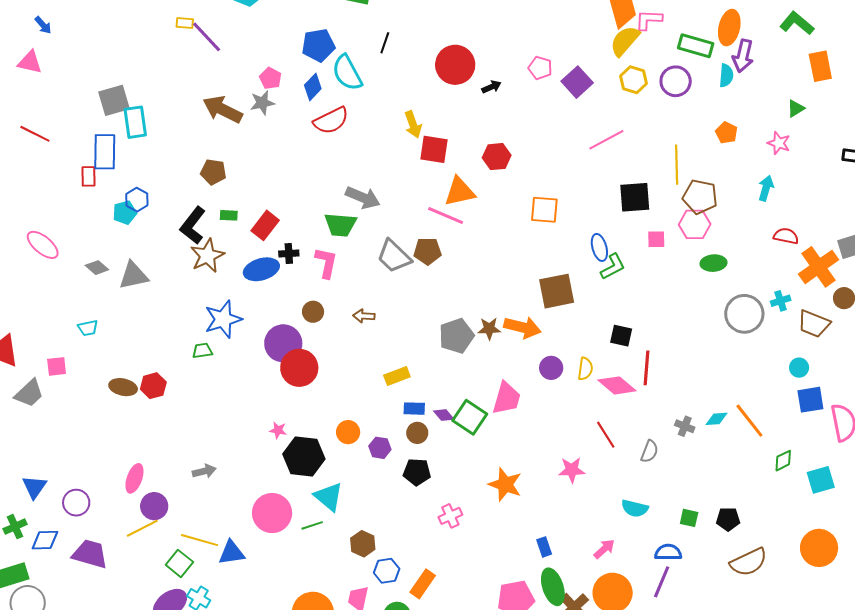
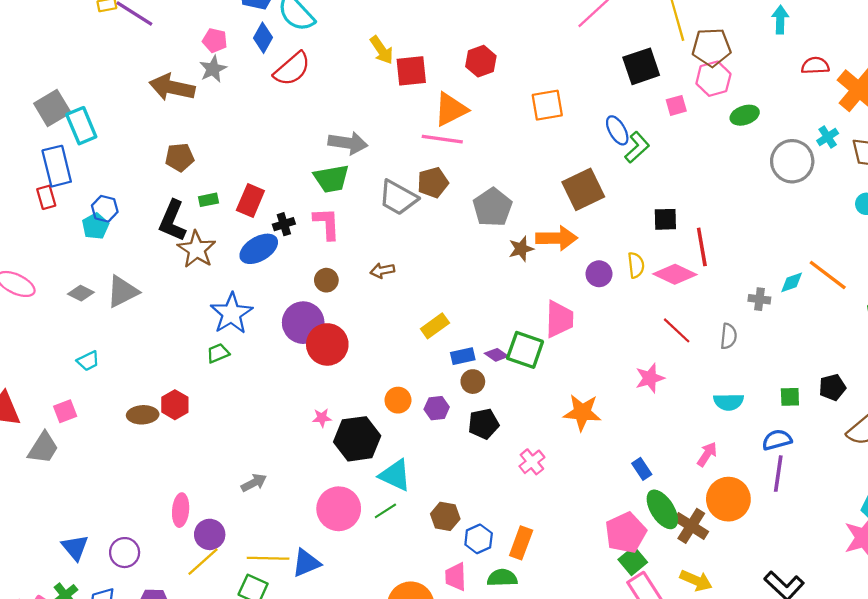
gray pentagon: (457, 336) -> (492, 207), moved

